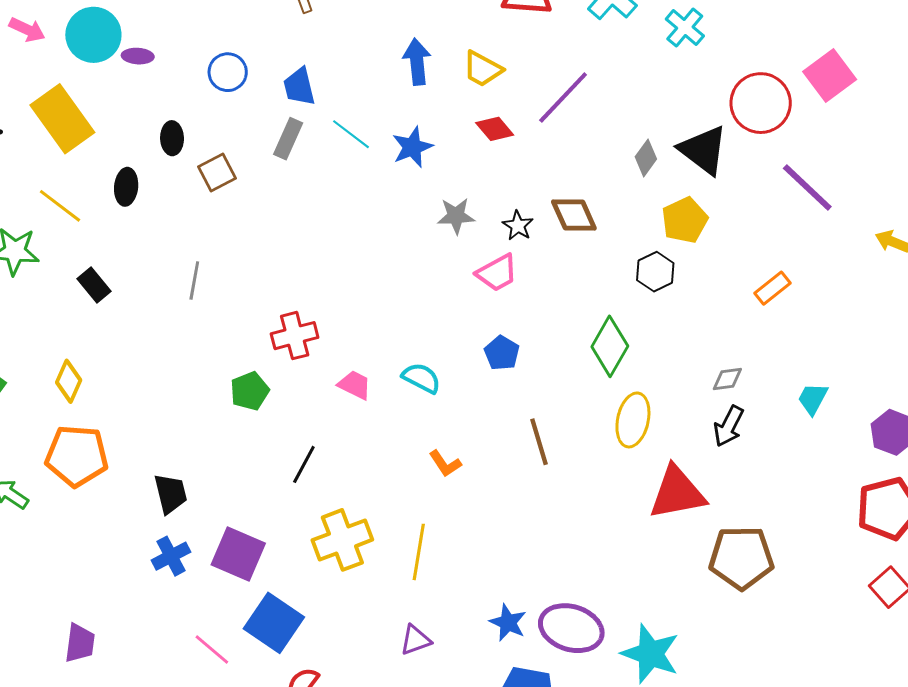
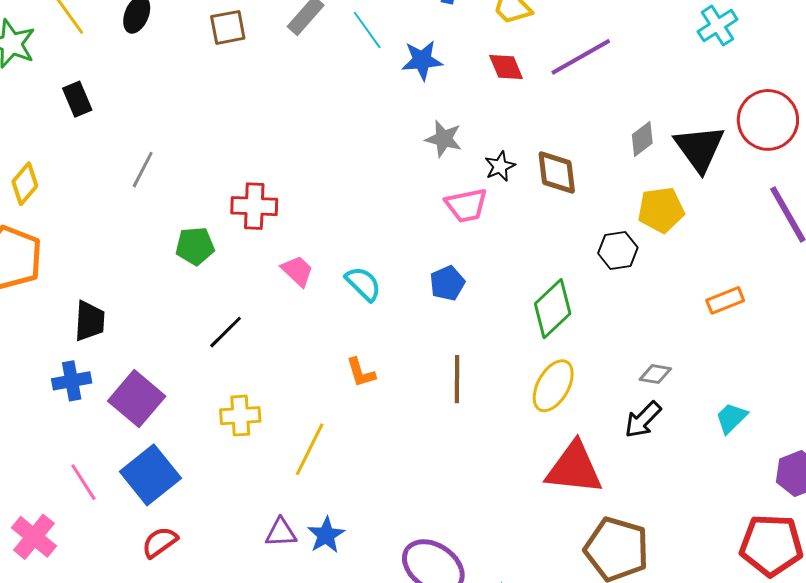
gray line: (194, 280) -> (143, 170), moved
yellow cross: (342, 540) -> (240, 416), size x0.7
blue star: (508, 623) -> (326, 535), moved

